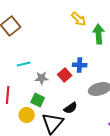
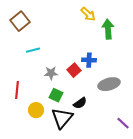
cyan line: (24, 64) -> (33, 50), moved
green square: (38, 100) -> (56, 95), moved

